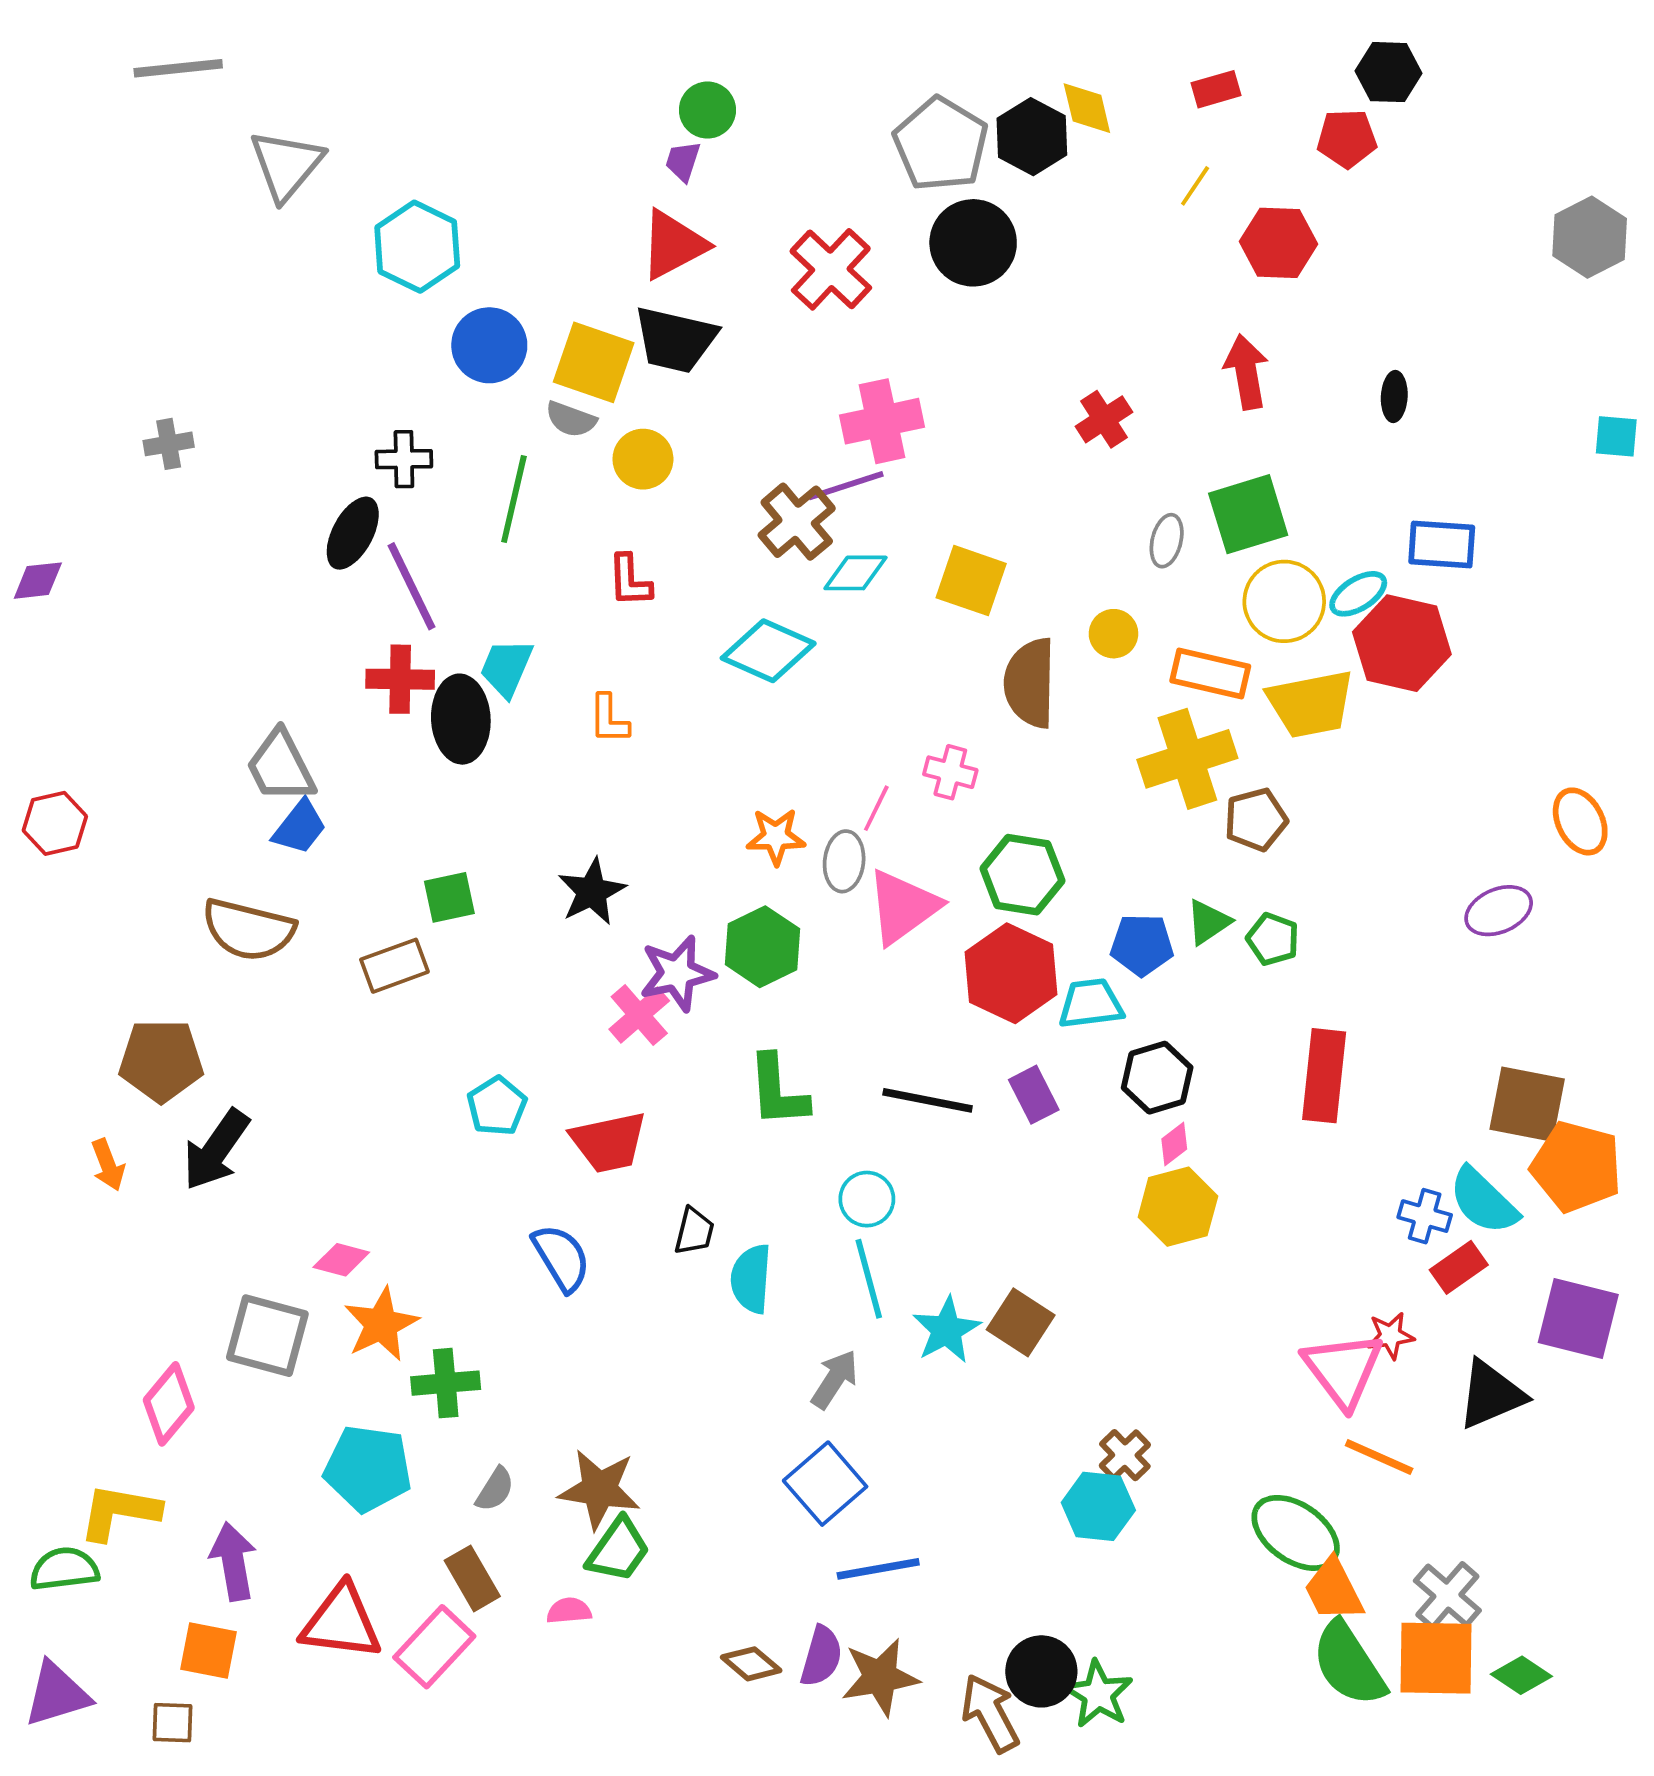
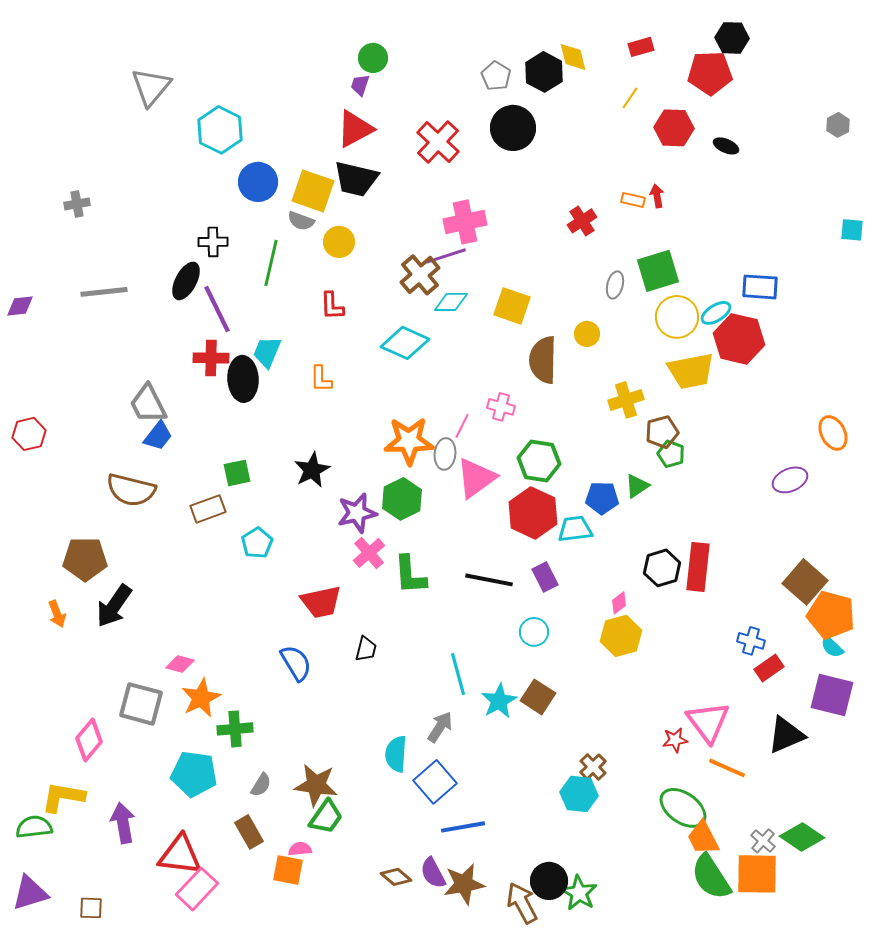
gray line: (178, 68) -> (104, 292), moved
red pentagon: (1347, 138) -> (710, 73), size x1.4
gray pentagon: (941, 144) -> (496, 76), size x0.6
gray hexagon: (1590, 237) -> (838, 125), size x0.6
red arrow: (1246, 372) -> (657, 196), size x0.6
black ellipse: (1394, 397) -> (726, 146), moved, turned -70
gray cross: (169, 444) -> (77, 204), moved
orange rectangle: (1210, 674) -> (633, 200), moved, size x0.6
yellow cross: (1187, 759) -> (626, 400), size x0.7
orange star: (776, 837) -> (409, 441), size x1.6
green pentagon: (1273, 939) -> (671, 454), moved
pink cross: (639, 1015) -> (369, 553), moved
black hexagon: (1157, 1078) -> (662, 568), moved
brown square: (1527, 1104) -> (805, 582), turned 30
cyan pentagon: (497, 1106) -> (257, 543), moved
cyan circle: (867, 1199) -> (534, 632), moved
cyan semicircle: (1483, 1201) -> (832, 647), moved, size x0.6
cyan semicircle: (751, 1279) -> (396, 754), moved
red star: (1390, 1336) -> (675, 740), moved
gray cross: (1447, 1596) -> (763, 841), size x0.7
pink rectangle: (434, 1647) -> (197, 889), moved
orange square: (209, 1651) -> (288, 870), moved
purple semicircle: (821, 1656) -> (433, 873), turned 136
green diamond: (1521, 1675) -> (802, 837), moved, size x1.4

